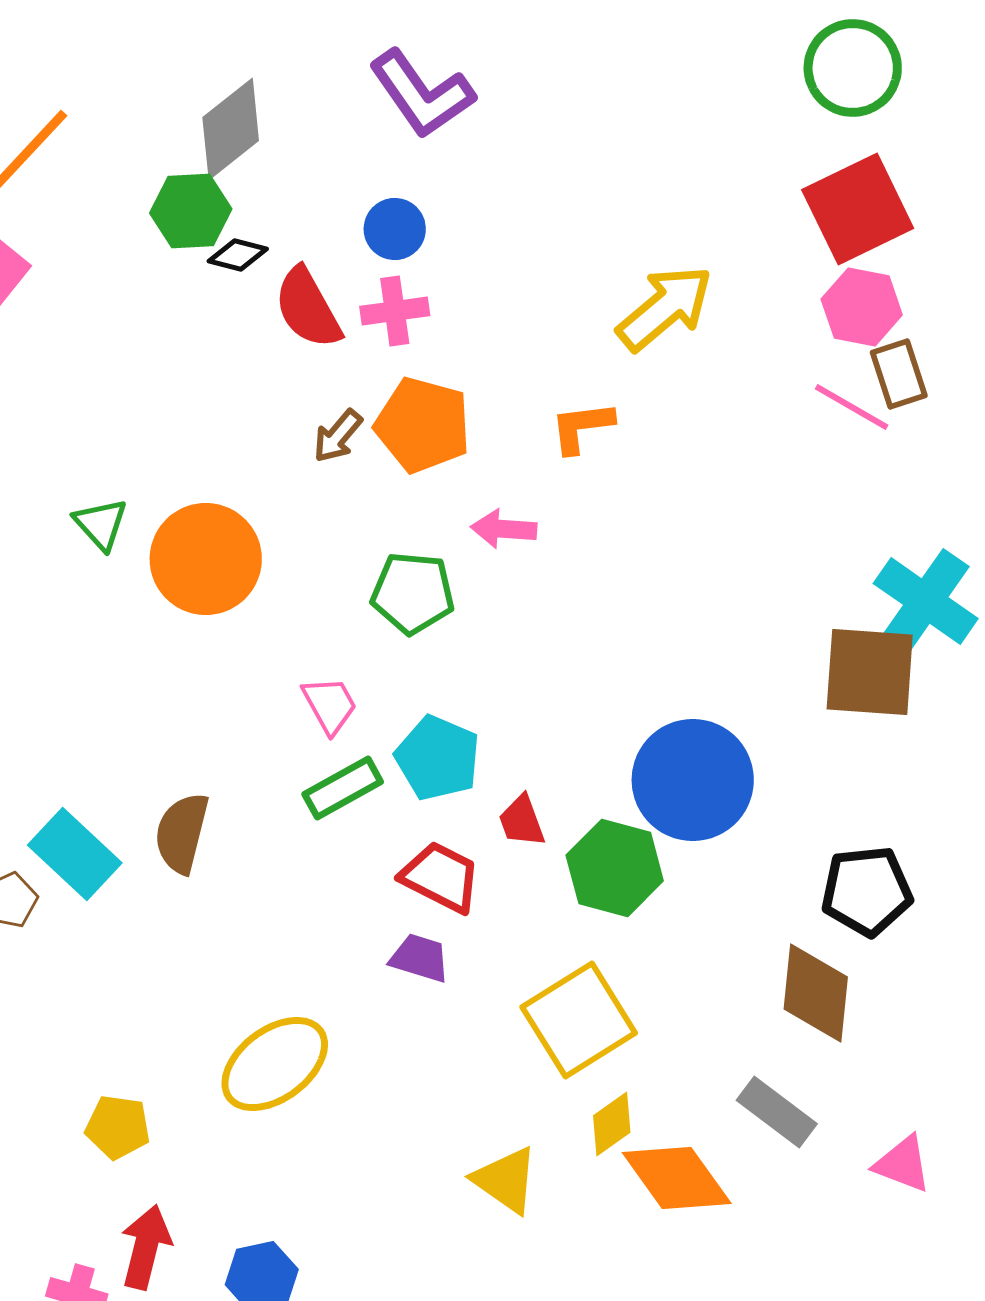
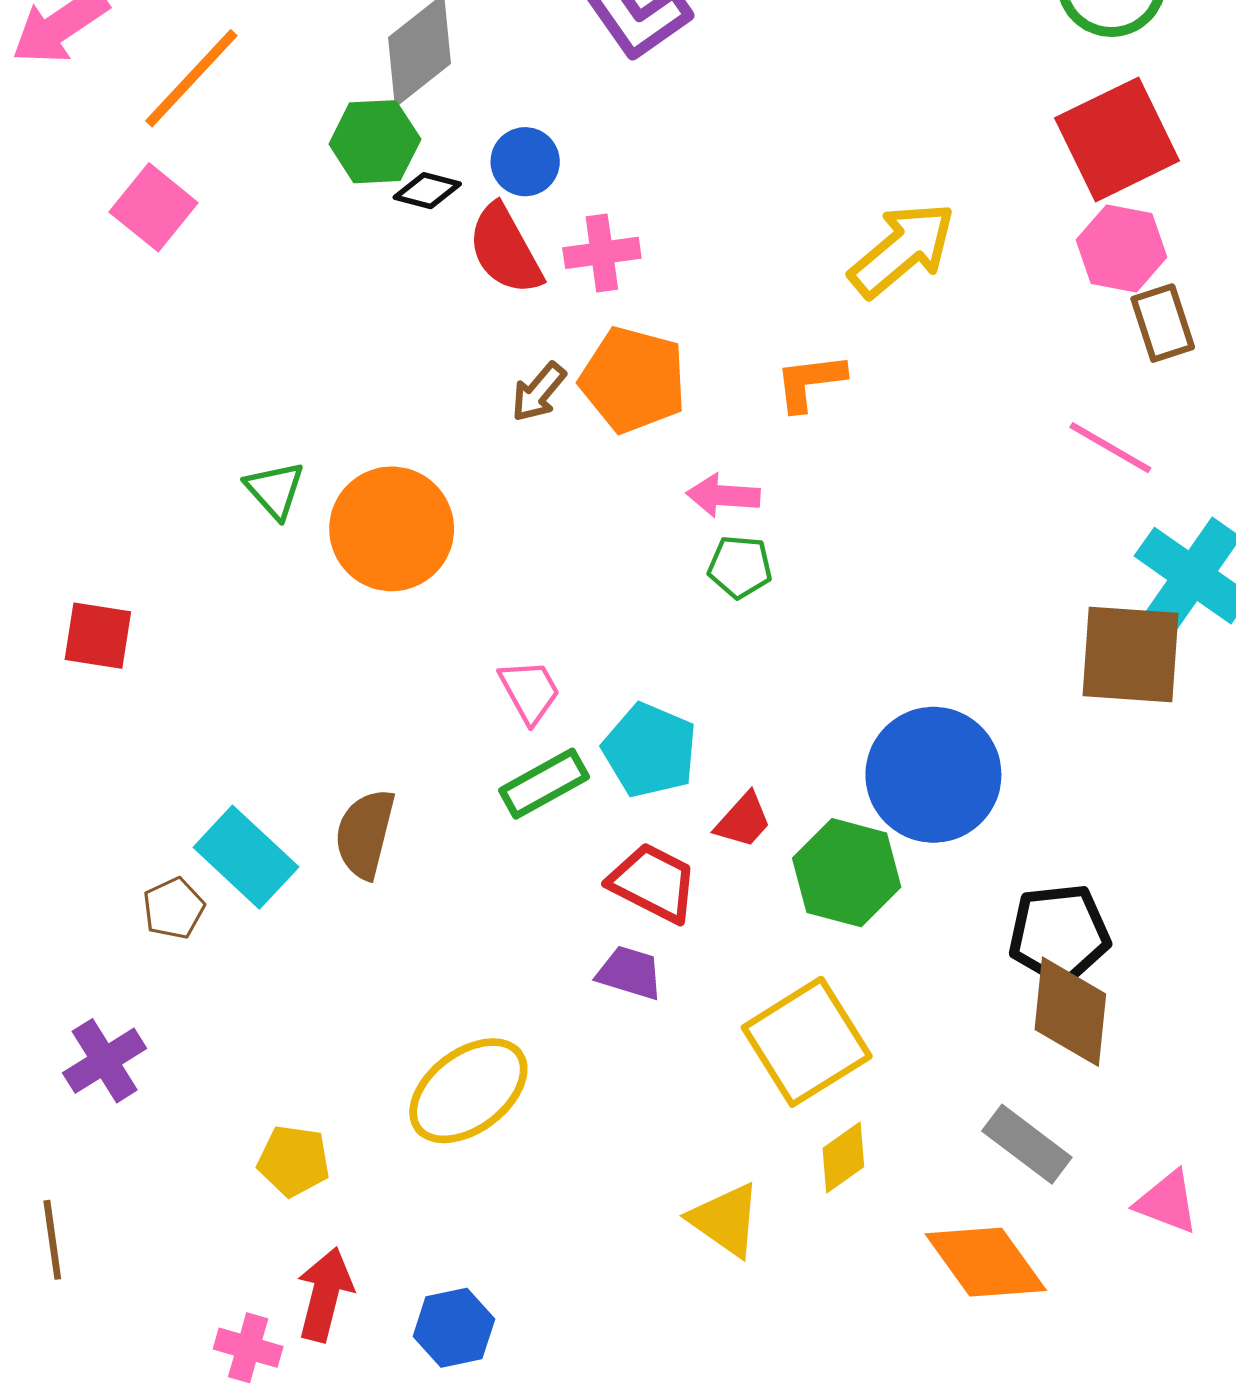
blue circle: (395, 229) -> (525, 162), moved
pink line: (852, 407) -> (1110, 448), moved
green pentagon: (413, 593) -> (740, 567), moved, size x0.7
red trapezoid: (522, 821) -> (743, 820), turned -118
black pentagon: (867, 891) -> (1059, 934), moved
orange diamond: (677, 1178) -> (986, 1262), moved

